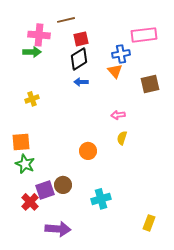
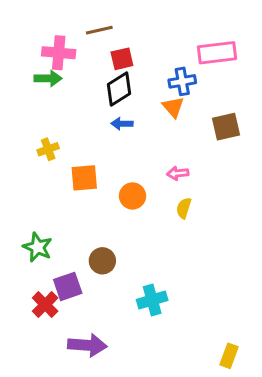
orange square: (21, 142) -> (84, 178), moved
orange circle: (88, 151) -> (133, 196), moved
brown circle: (63, 185) -> (102, 261), moved
yellow rectangle: (149, 223) -> (229, 356), moved

